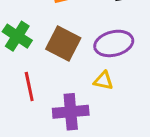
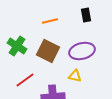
red line: (29, 87) -> (25, 80), turned 66

